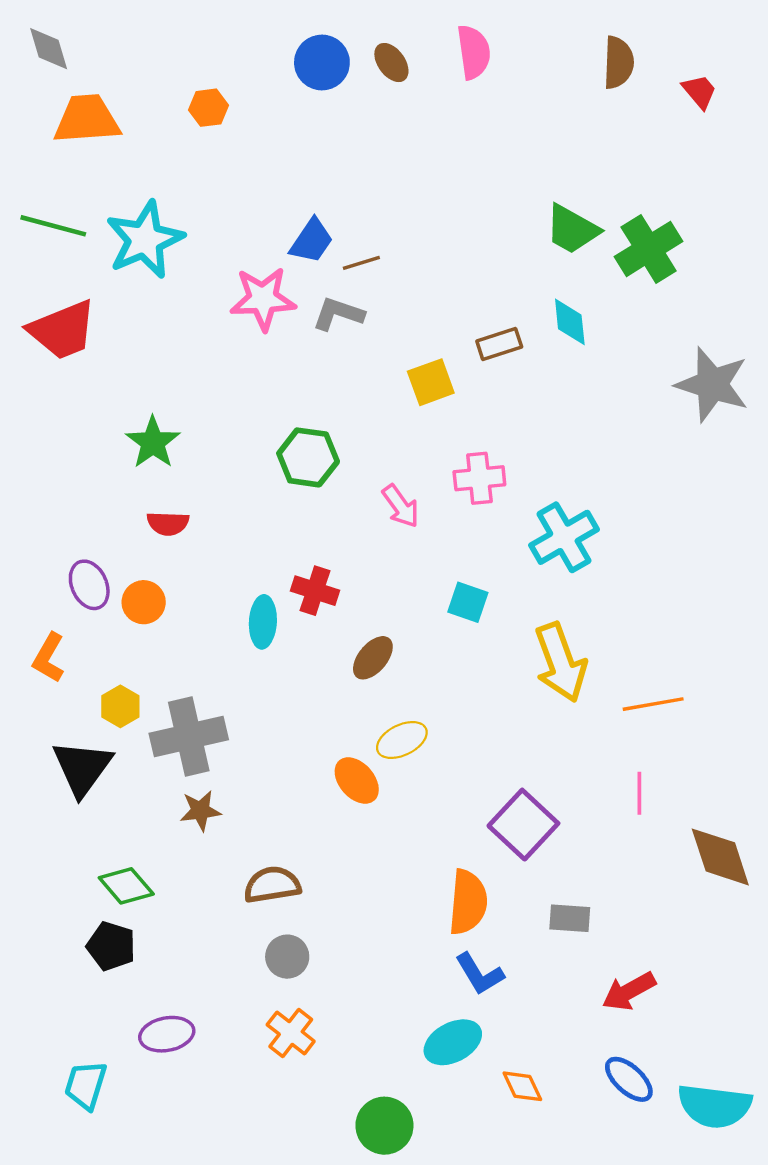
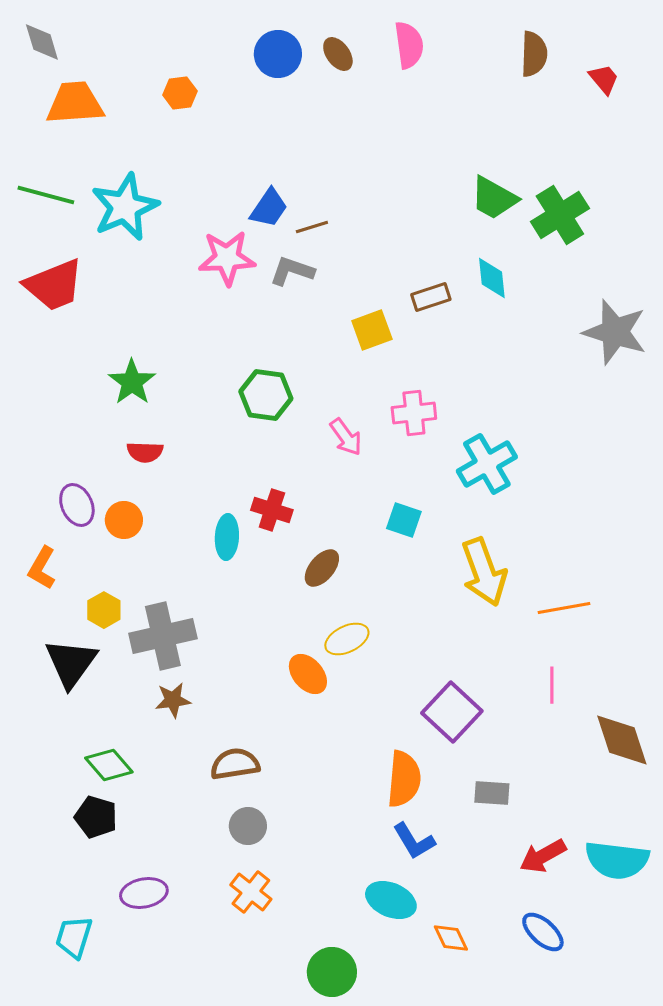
cyan ellipse: (453, 1042) -> (391, 900), turned 51
cyan semicircle: (715, 1106) -> (617, 860), moved

